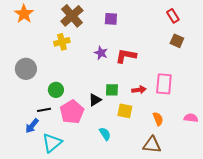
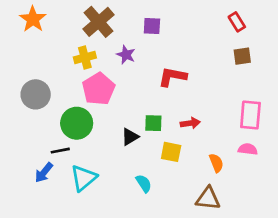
brown square: (177, 41) -> (242, 56), turned -32
purple star: (101, 53) -> (126, 55), moved
pink rectangle: (164, 84) -> (250, 115), moved
green circle: (56, 90) -> (77, 123), size x1.5
pink pentagon: (72, 112) -> (99, 89), moved
pink semicircle: (191, 118) -> (248, 149), moved
cyan triangle: (52, 143) -> (83, 178), moved

